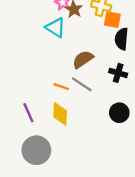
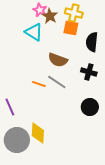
orange square: (112, 20) -> (71, 28), moved
brown semicircle: (83, 59) -> (58, 60), turned -126
yellow diamond: (60, 114) -> (38, 133), moved

